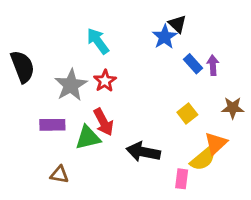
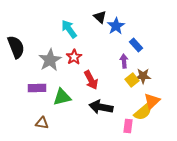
black triangle: (177, 24) -> (100, 17), moved
purple arrow: (213, 65) -> (124, 61), moved
brown star: (233, 108) -> (143, 76), moved
red arrow: (103, 122) -> (91, 80), moved

